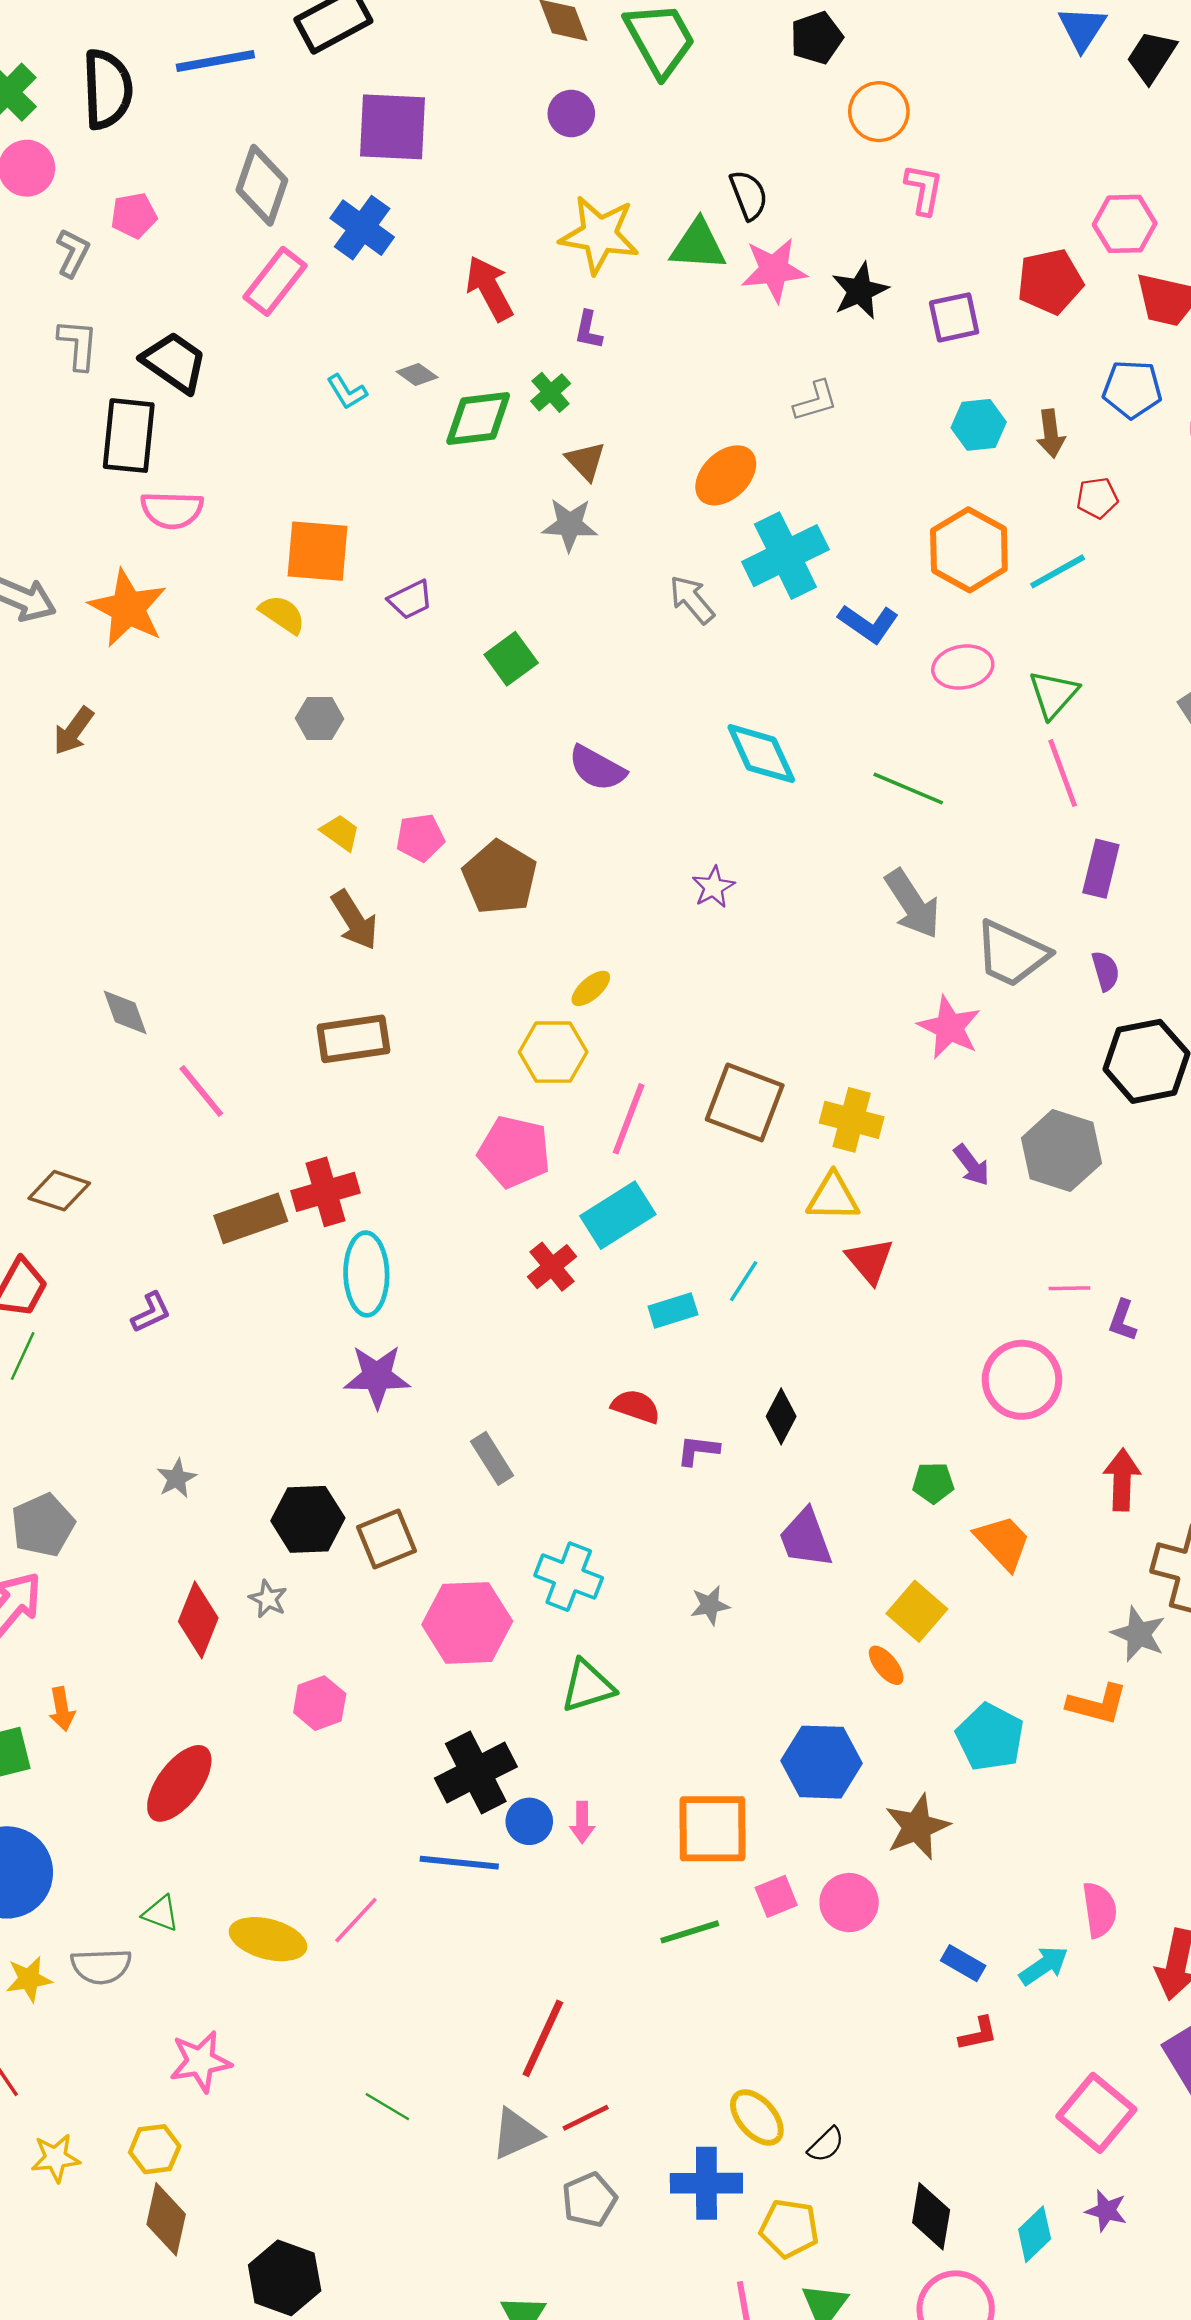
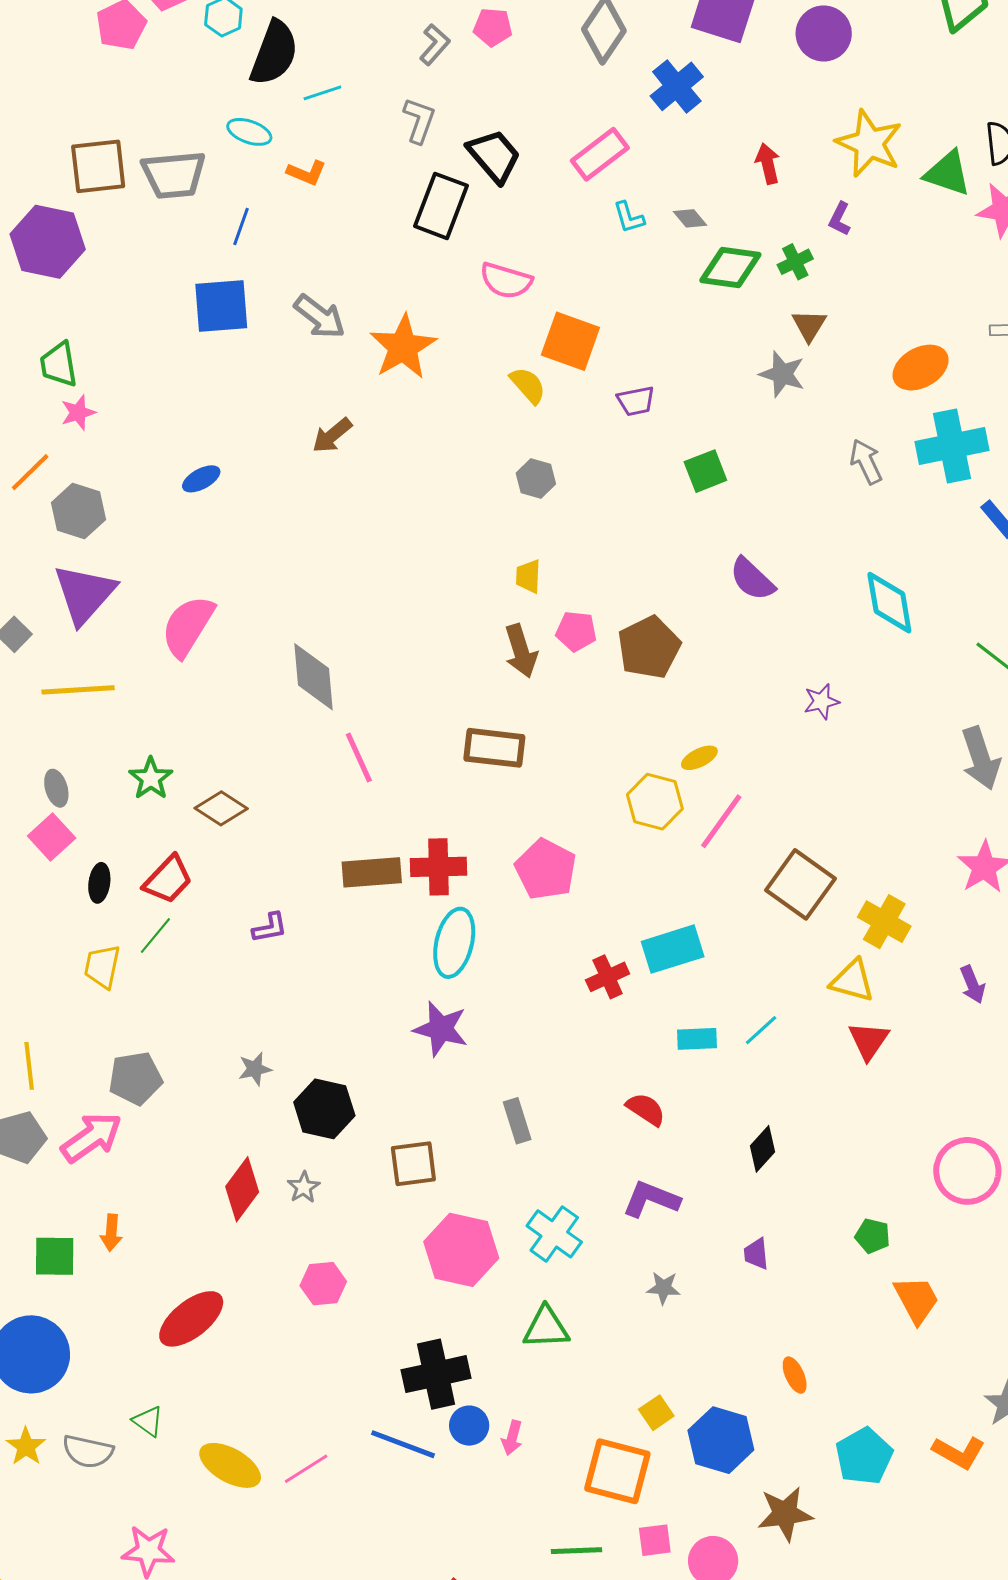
purple circle: (571, 114) -> (824, 33), moved, size x1.4
pink rectangle: (275, 281) -> (600, 154), moved
red arrow: (489, 288) -> (768, 164), size x0.7
pink semicircle: (172, 510) -> (506, 281), moved
yellow trapezoid: (340, 833) -> (528, 576), turned -138
pink pentagon: (420, 838) -> (576, 631), moved
gray diamond: (125, 1012) -> (313, 677), size x1.5
pink line: (629, 1119) -> (721, 821), moved
pink pentagon: (514, 1152) -> (546, 869), moved
purple L-shape: (698, 1450) -> (651, 1199), moved, size x1.5
black hexagon: (308, 1519) -> (324, 1109), moved
purple trapezoid: (806, 1538) -> (756, 1254), size x0.6
yellow square: (917, 1611) -> (656, 1413), moved, size x0.7
yellow star: (29, 1979) -> (26, 1446), turned 30

